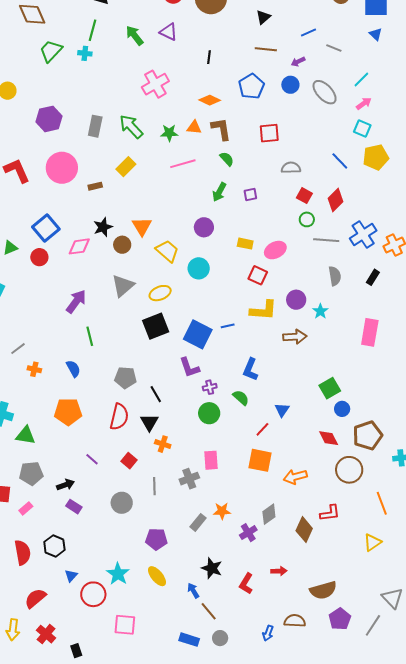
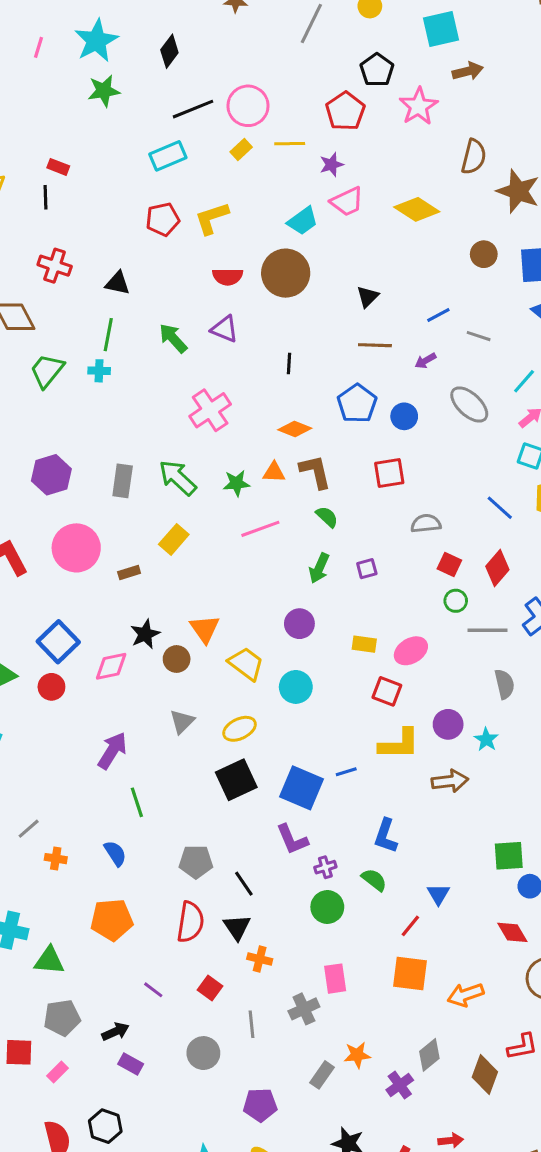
blue circle: (290, 85) -> (404, 416), moved
gray triangle: (123, 286) -> (182, 722), size x0.7
green square: (330, 388) -> (509, 856), turned 30

